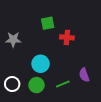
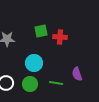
green square: (48, 23) -> (41, 31), moved
green line: (63, 84) -> (56, 83), turned 32

